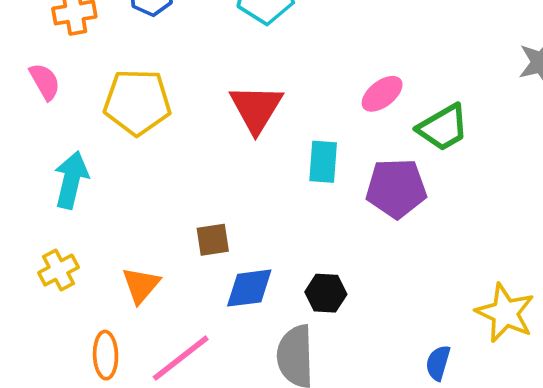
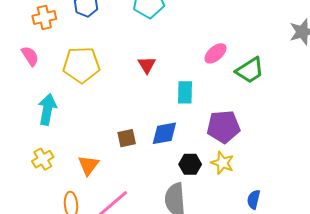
red triangle: (256, 108) -> (147, 65), size x0.6
purple pentagon: (396, 188) -> (223, 127), moved
blue diamond: (249, 288) -> (164, 133), moved
yellow star: (505, 313) -> (222, 163), moved, size x0.7

